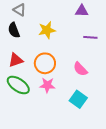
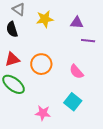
purple triangle: (82, 11) -> (77, 23), moved
yellow star: (47, 30) -> (45, 19), moved
pink star: (47, 85) -> (43, 113), moved

